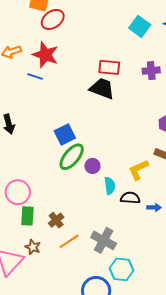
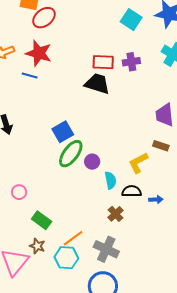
purple cross: (151, 71) -> (131, 62), moved
pink circle: (18, 192) -> (19, 192), size x0.6
green rectangle: (27, 216) -> (42, 220), moved, turned -54
brown cross: (56, 220) -> (115, 214), moved
gray cross: (104, 240) -> (106, 249), moved
cyan hexagon: (122, 269) -> (66, 258), moved

